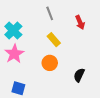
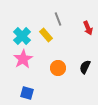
yellow rectangle: (54, 40) -> (46, 35), moved
black semicircle: (79, 75) -> (85, 67), moved

